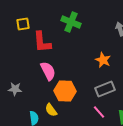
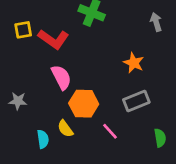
yellow square: (23, 24) -> (23, 30), moved
red L-shape: (42, 42) -> (53, 39), turned -50
pink line: (99, 112) -> (110, 131), moved

